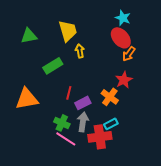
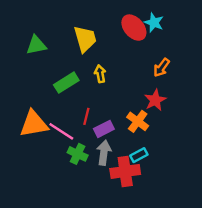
red ellipse: (121, 38) -> (134, 28), moved
yellow arrow: (80, 51) -> (100, 74), moved
pink line: (66, 139) -> (61, 131), moved

